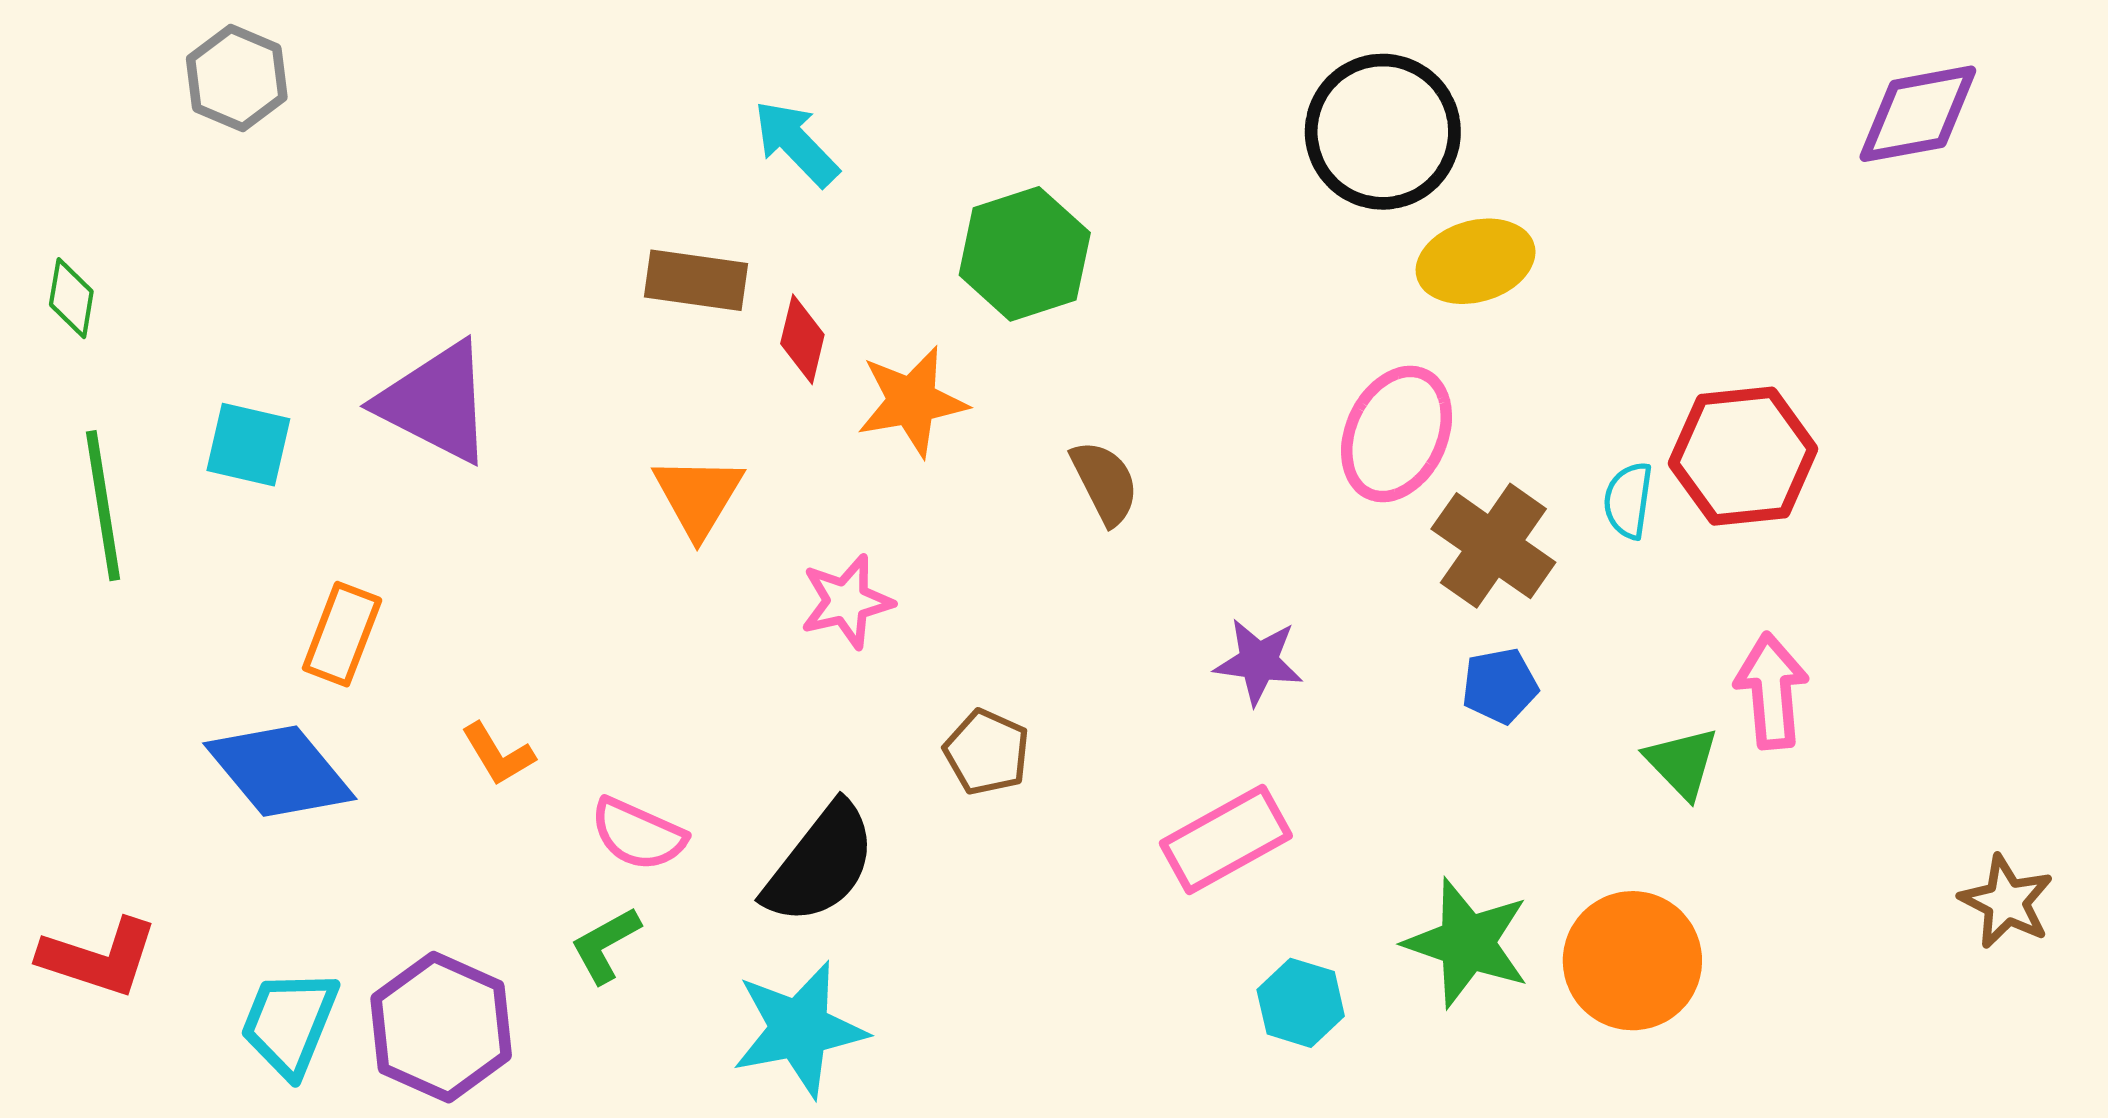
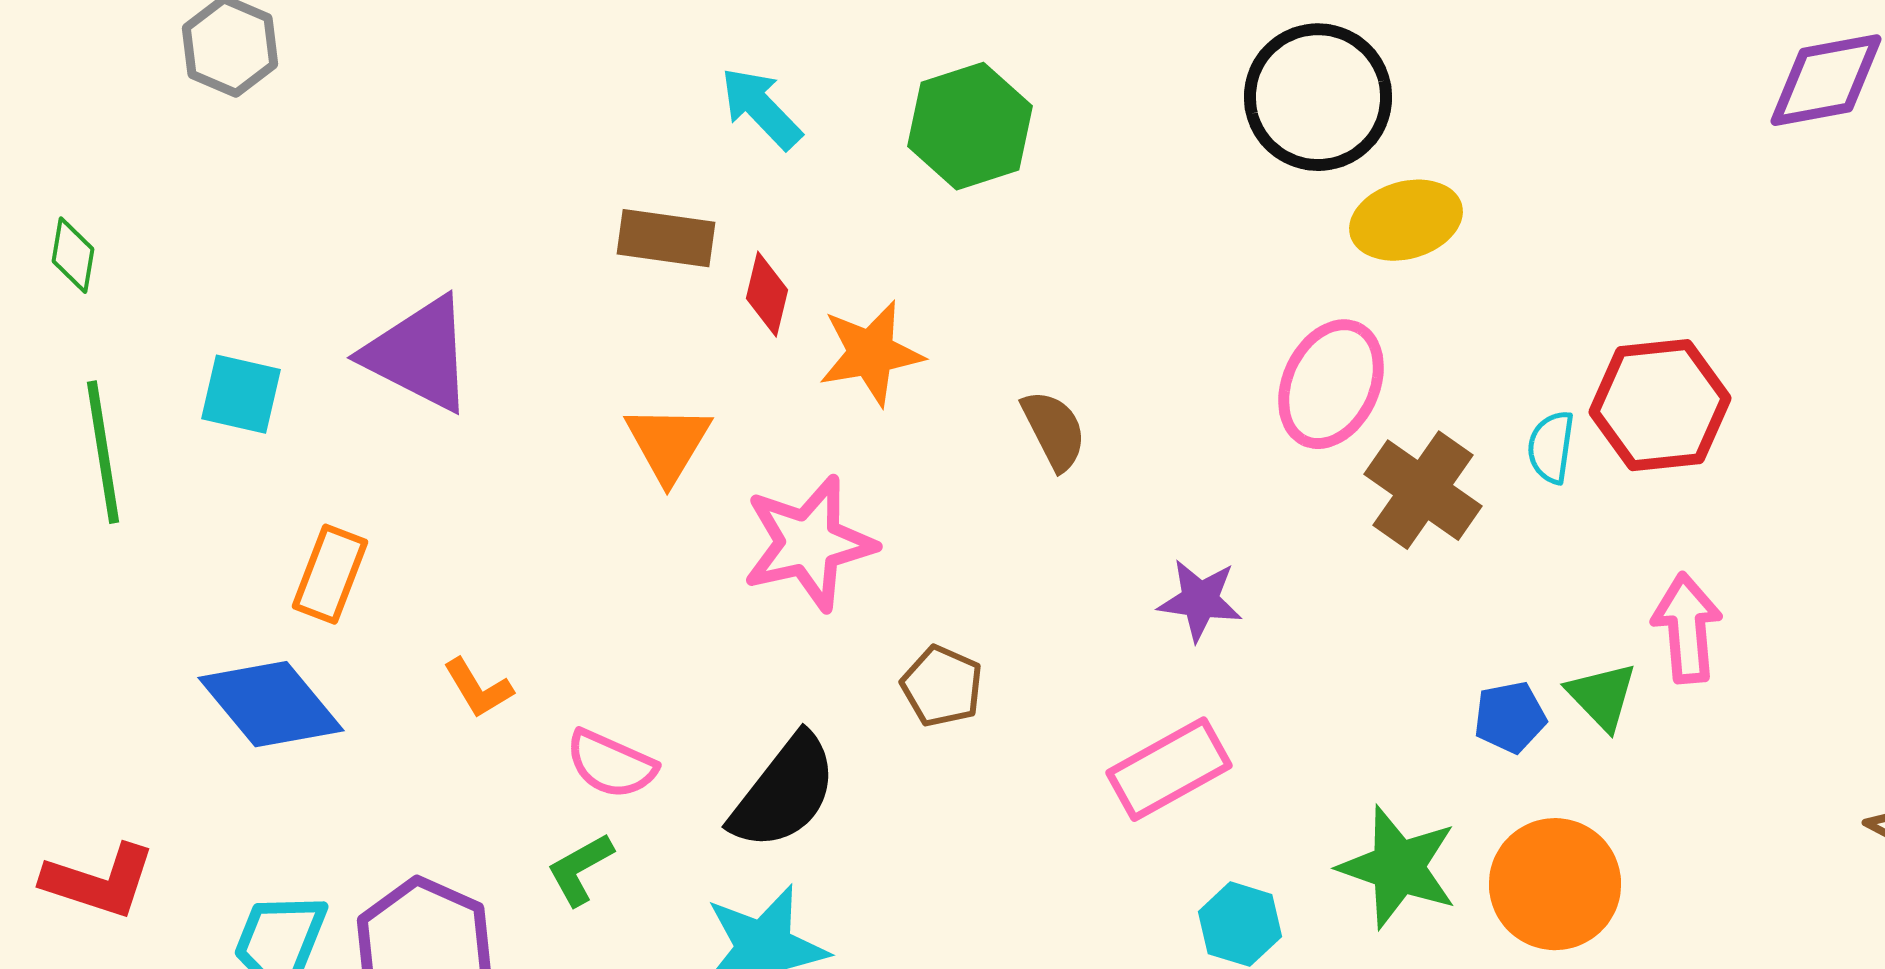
green hexagon: (1025, 254) -> (970, 126), moved
pink star: (847, 601) -> (809, 543), size x1.5
blue pentagon: (1500, 686) -> (1510, 717), moved

